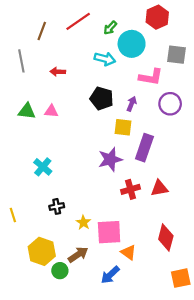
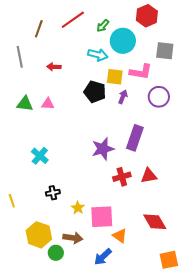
yellow square: (123, 127) -> (115, 77), moved
red diamond: (166, 237) -> (155, 222), turned -45
brown arrow: (78, 255) -> (73, 238), turned 42

